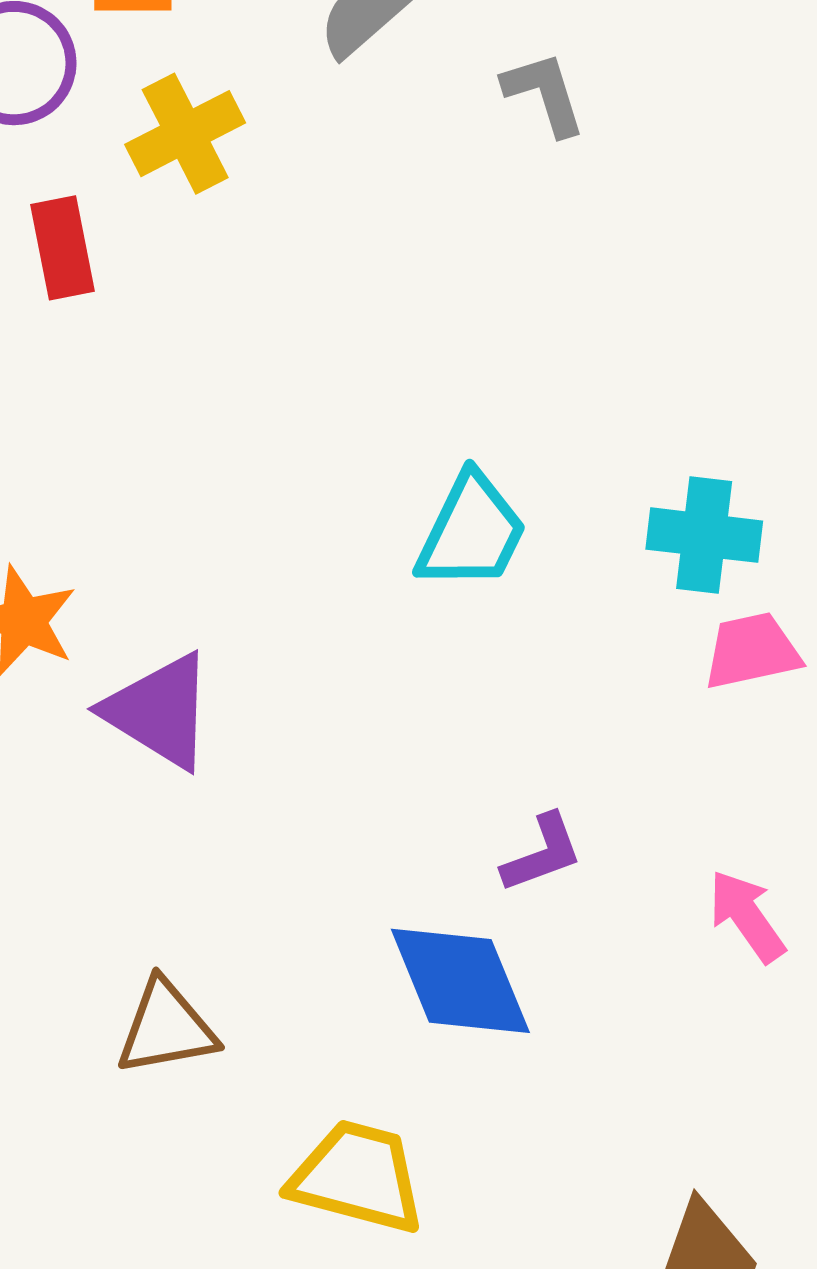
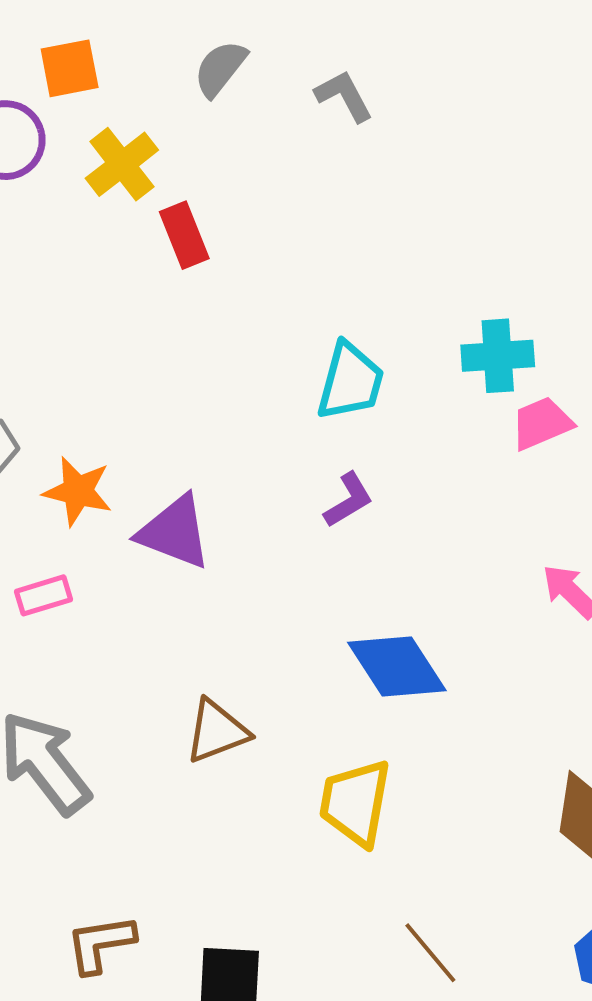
red rectangle: (63, 248) -> (184, 235), moved
purple L-shape: (542, 853) -> (348, 500), moved
yellow trapezoid: (358, 1177) -> (355, 803), turned -84

